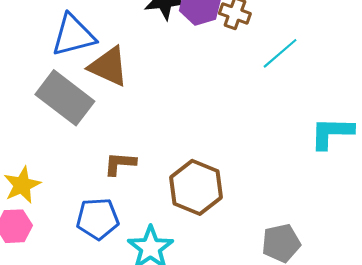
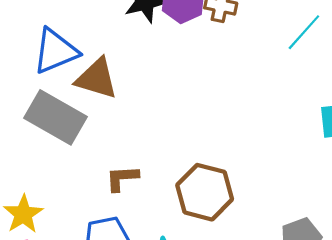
cyan line: (280, 53) -> (304, 32), moved

